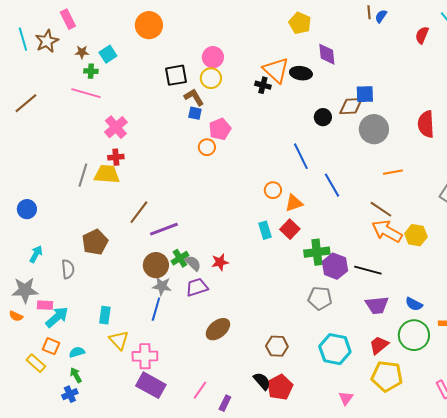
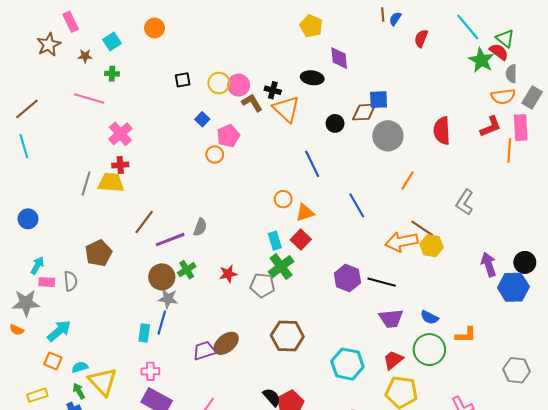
orange circle: (149, 25) -> (155, 28), size x0.7
red semicircle: (422, 35) -> (421, 38), moved
cyan line: (23, 39) -> (24, 146), moved
cyan square: (108, 54) -> (112, 41), moved
pink circle: (213, 57) -> (239, 85), moved
orange triangle: (276, 70) -> (286, 109), moved
green cross: (91, 71) -> (112, 74), moved
black square: (176, 75) -> (183, 80), size x0.7
brown L-shape: (194, 97) -> (252, 103), moved
blue square: (195, 113) -> (202, 119), turned 32
orange line: (393, 172) -> (408, 180), turned -48
blue line: (332, 185) -> (357, 205), moved
brown line: (381, 209) -> (422, 228), moved
orange arrow: (387, 231) -> (401, 242), turned -40
green cross: (317, 252) -> (281, 267), moved, turned -30
gray semicircle: (193, 263) -> (200, 227), moved, turned 66
purple trapezoid: (197, 287) -> (204, 351), moved
gray pentagon: (320, 298) -> (262, 285), moved
pink rectangle: (45, 305) -> (47, 282), moved
cyan rectangle: (105, 315) -> (144, 333), moved
yellow triangle: (119, 340) -> (103, 382), moved, size x1.4
brown hexagon: (277, 346) -> (287, 336), moved, size x1.4
pink cross: (145, 356) -> (150, 371), size x0.7
yellow rectangle: (36, 363) -> (37, 395), moved, turned -60

